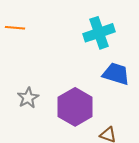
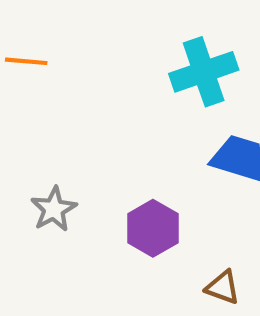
purple hexagon: (75, 107) -> (153, 228), size x0.7

